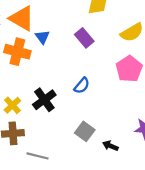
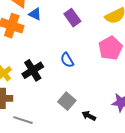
blue triangle: (42, 37) -> (35, 14), turned -32
blue semicircle: (82, 86) -> (67, 60), turned 105

